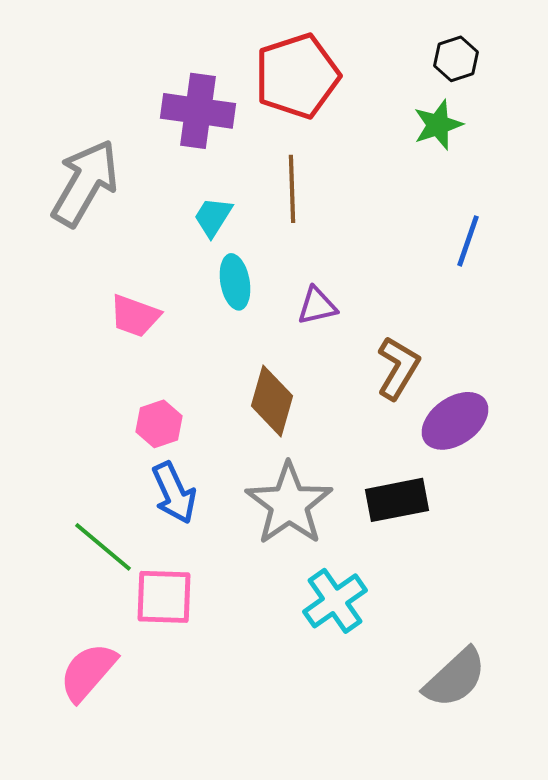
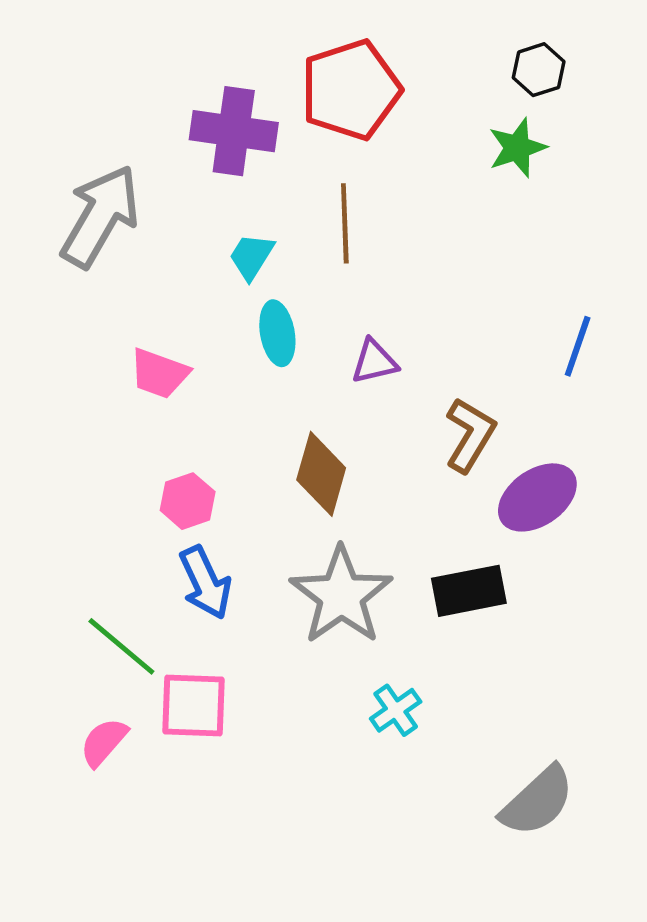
blue line: (468, 241) -> (578, 346), moved
cyan cross: (335, 601) -> (396, 710), size x0.7
pink semicircle: (88, 672) -> (104, 742), moved, size x0.7

